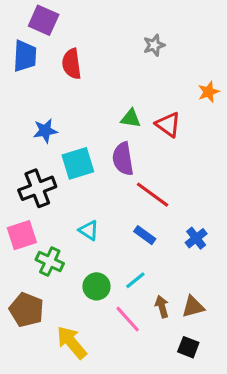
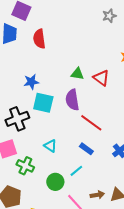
gray star: (154, 45) -> (109, 16), moved
blue star: (45, 131) -> (31, 82), moved
cyan square: (78, 163) -> (43, 103), turned 30
cyan line: (135, 280) -> (76, 171), moved
brown arrow: (162, 307) -> (97, 195), turned 96

